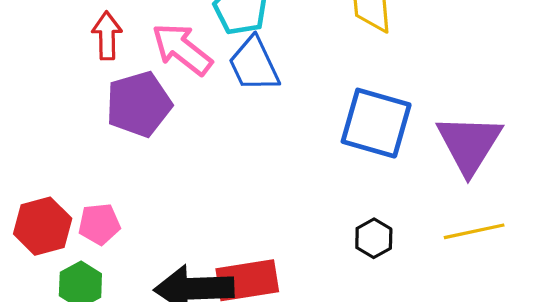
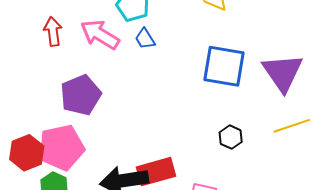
blue trapezoid: (254, 64) -> (145, 39), size x0.6
purple pentagon: (139, 104) -> (81, 95), moved
pink pentagon: (99, 224) -> (61, 147), size x1.8

